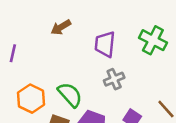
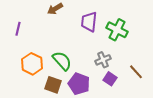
green cross: (153, 40) -> (117, 30), moved
gray cross: (114, 79) -> (103, 60), moved

